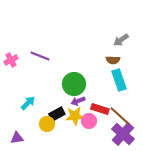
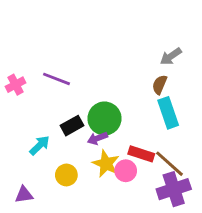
brown semicircle: (113, 60) -> (160, 85), turned 112
purple arrow: (78, 101) -> (97, 138), moved
black rectangle: (57, 114) -> (72, 126), moved
yellow star: (75, 116) -> (106, 164), turned 30
purple cross: (123, 134) -> (174, 189), turned 30

